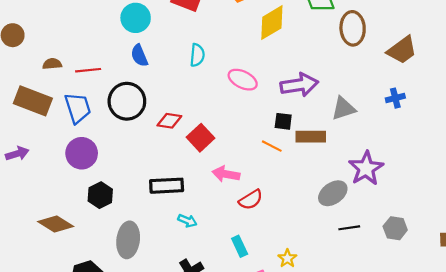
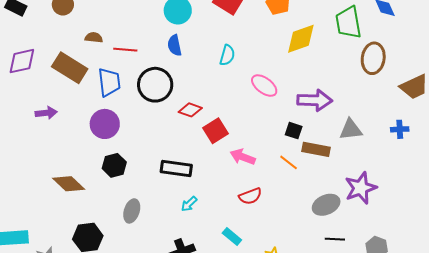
orange line: (272, 146) -> (289, 162), moved
pink arrow: (226, 174) -> (243, 157), moved
cyan arrow: (187, 221) -> (189, 204), turned 102
gray ellipse: (128, 240) -> (132, 211), size x0.7
cyan rectangle: (240, 246) -> (232, 236), turned -36

